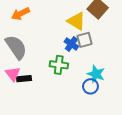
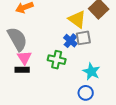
pink triangle: (13, 74) -> (24, 58), moved
blue circle: (90, 86) -> (86, 93), moved

